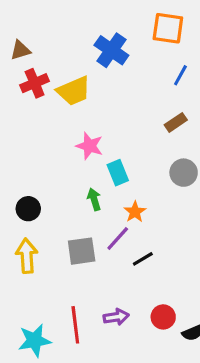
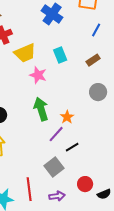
yellow trapezoid: (74, 91) -> (25, 53), moved
cyan rectangle: (118, 173) -> (60, 55), moved
green arrow: (94, 199) -> (41, 109), size x1.6
gray square: (82, 251) -> (54, 167), moved, turned -30
purple arrow: (116, 317) -> (57, 196), moved

